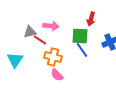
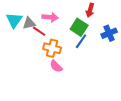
green square: (80, 36) -> (79, 27), turned 30
blue line: (82, 50) -> (81, 41), turned 70
cyan triangle: (15, 60) -> (14, 20), moved

